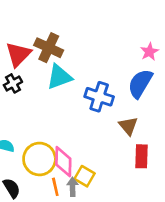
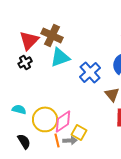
blue cross: (99, 97) -> (90, 72), turned 30
pink diamond: (63, 162) -> (63, 121), turned 55
gray arrow: (73, 187) -> (70, 140), turned 88

